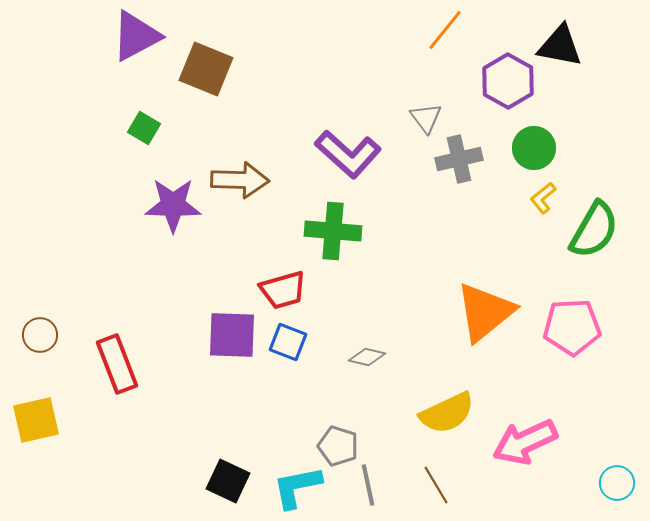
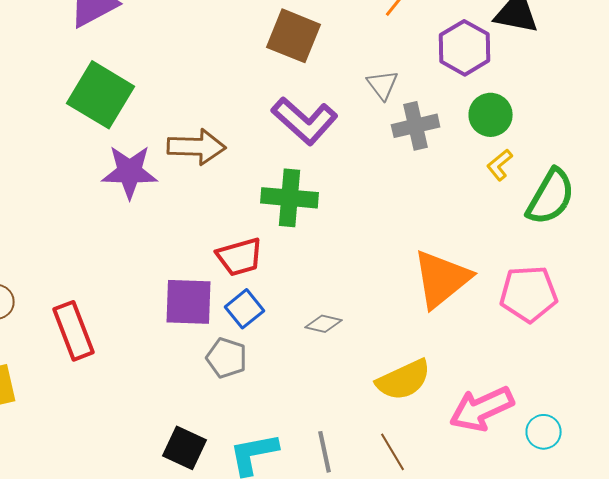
brown square: (206, 69) -> (294, 36), moved
green square: (144, 128) -> (101, 95), size x2.0
blue square: (288, 342) -> (245, 309), turned 30
gray pentagon: (338, 446) -> (227, 358), moved
cyan circle: (617, 483) -> (544, 432), moved

